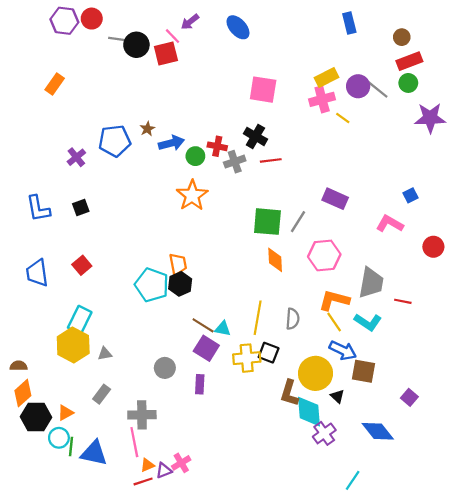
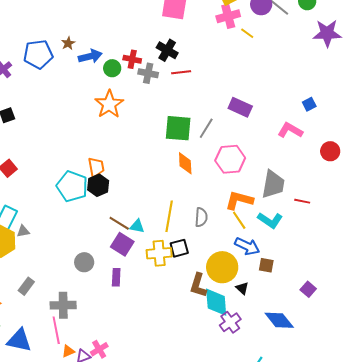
gray cross: (235, 162) -> (148, 73), turned 30
black square: (269, 353) -> (179, 248), turned -36
gray triangle: (105, 354) -> (23, 231), moved
brown square: (364, 371) -> (266, 265), size x0.7

